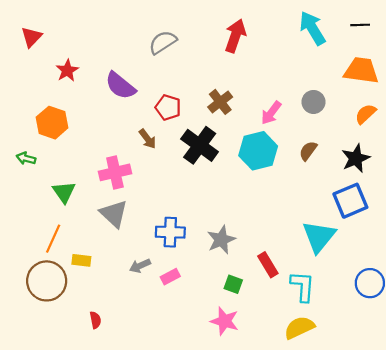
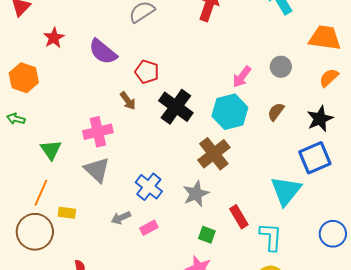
brown cross: (220, 102) -> (214, 154), moved, size x1.4
orange hexagon: (52, 123) -> (24, 78), moved
blue cross: (170, 232) -> (149, 187), turned 36

